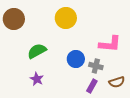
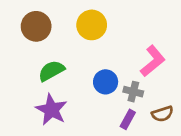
brown circle: (14, 19) -> (36, 26), moved
pink L-shape: (110, 44) -> (153, 61), turned -45
purple star: (37, 79) -> (51, 110), size x1.6

